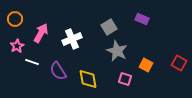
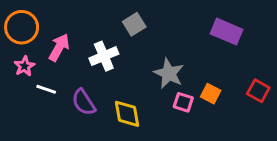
orange circle: (15, 19) -> (22, 27), size x1.5
purple rectangle: (142, 19) -> (227, 32), moved, size x1.5
gray square: (109, 27) -> (134, 24), moved
pink square: (125, 79) -> (183, 102), moved

